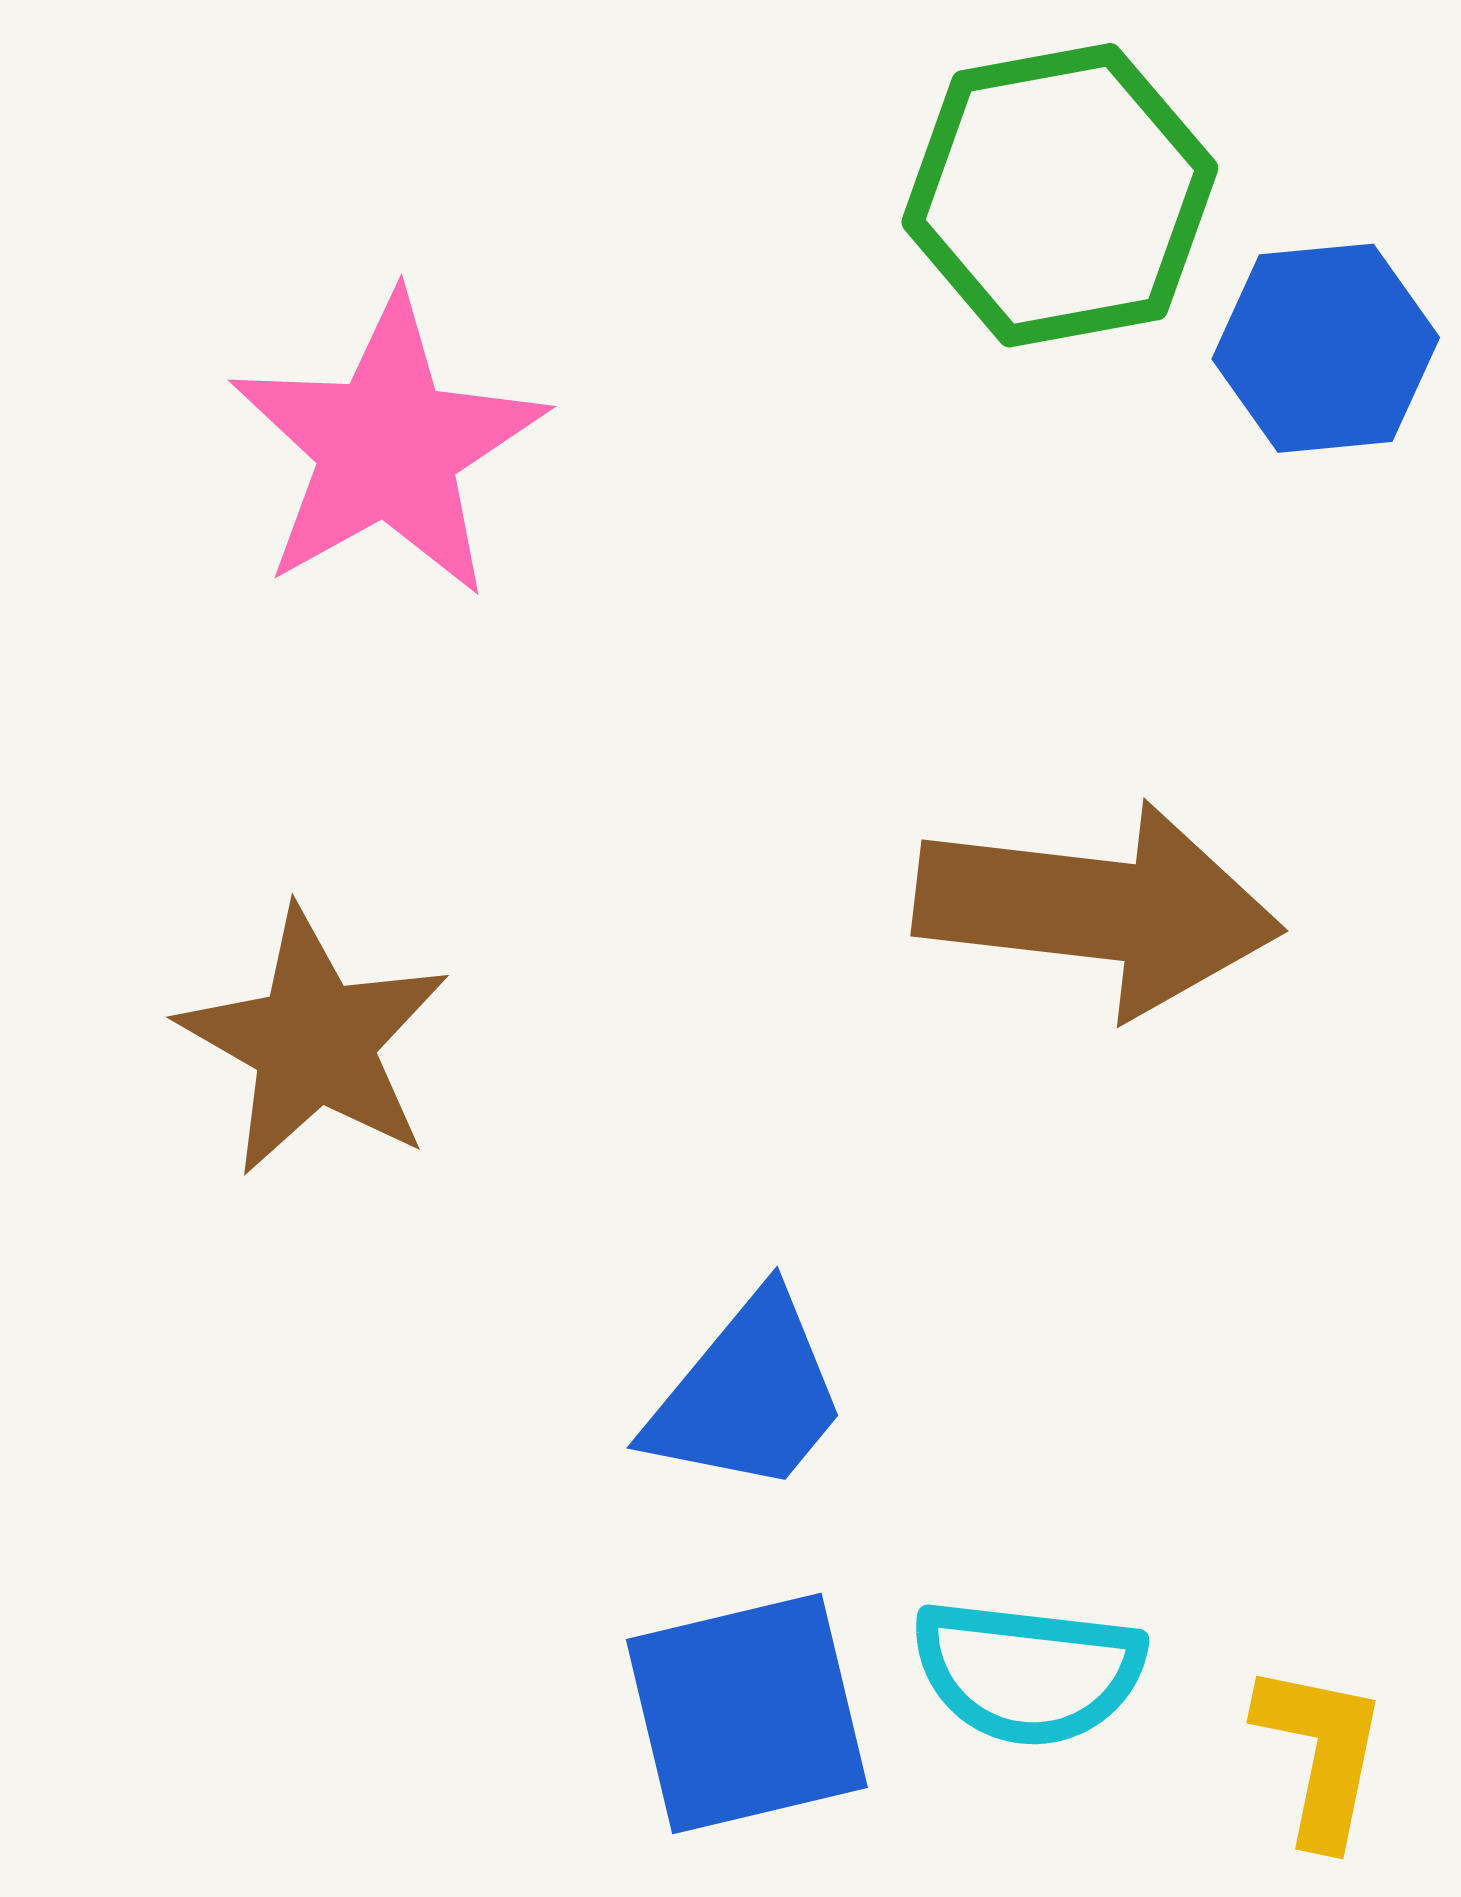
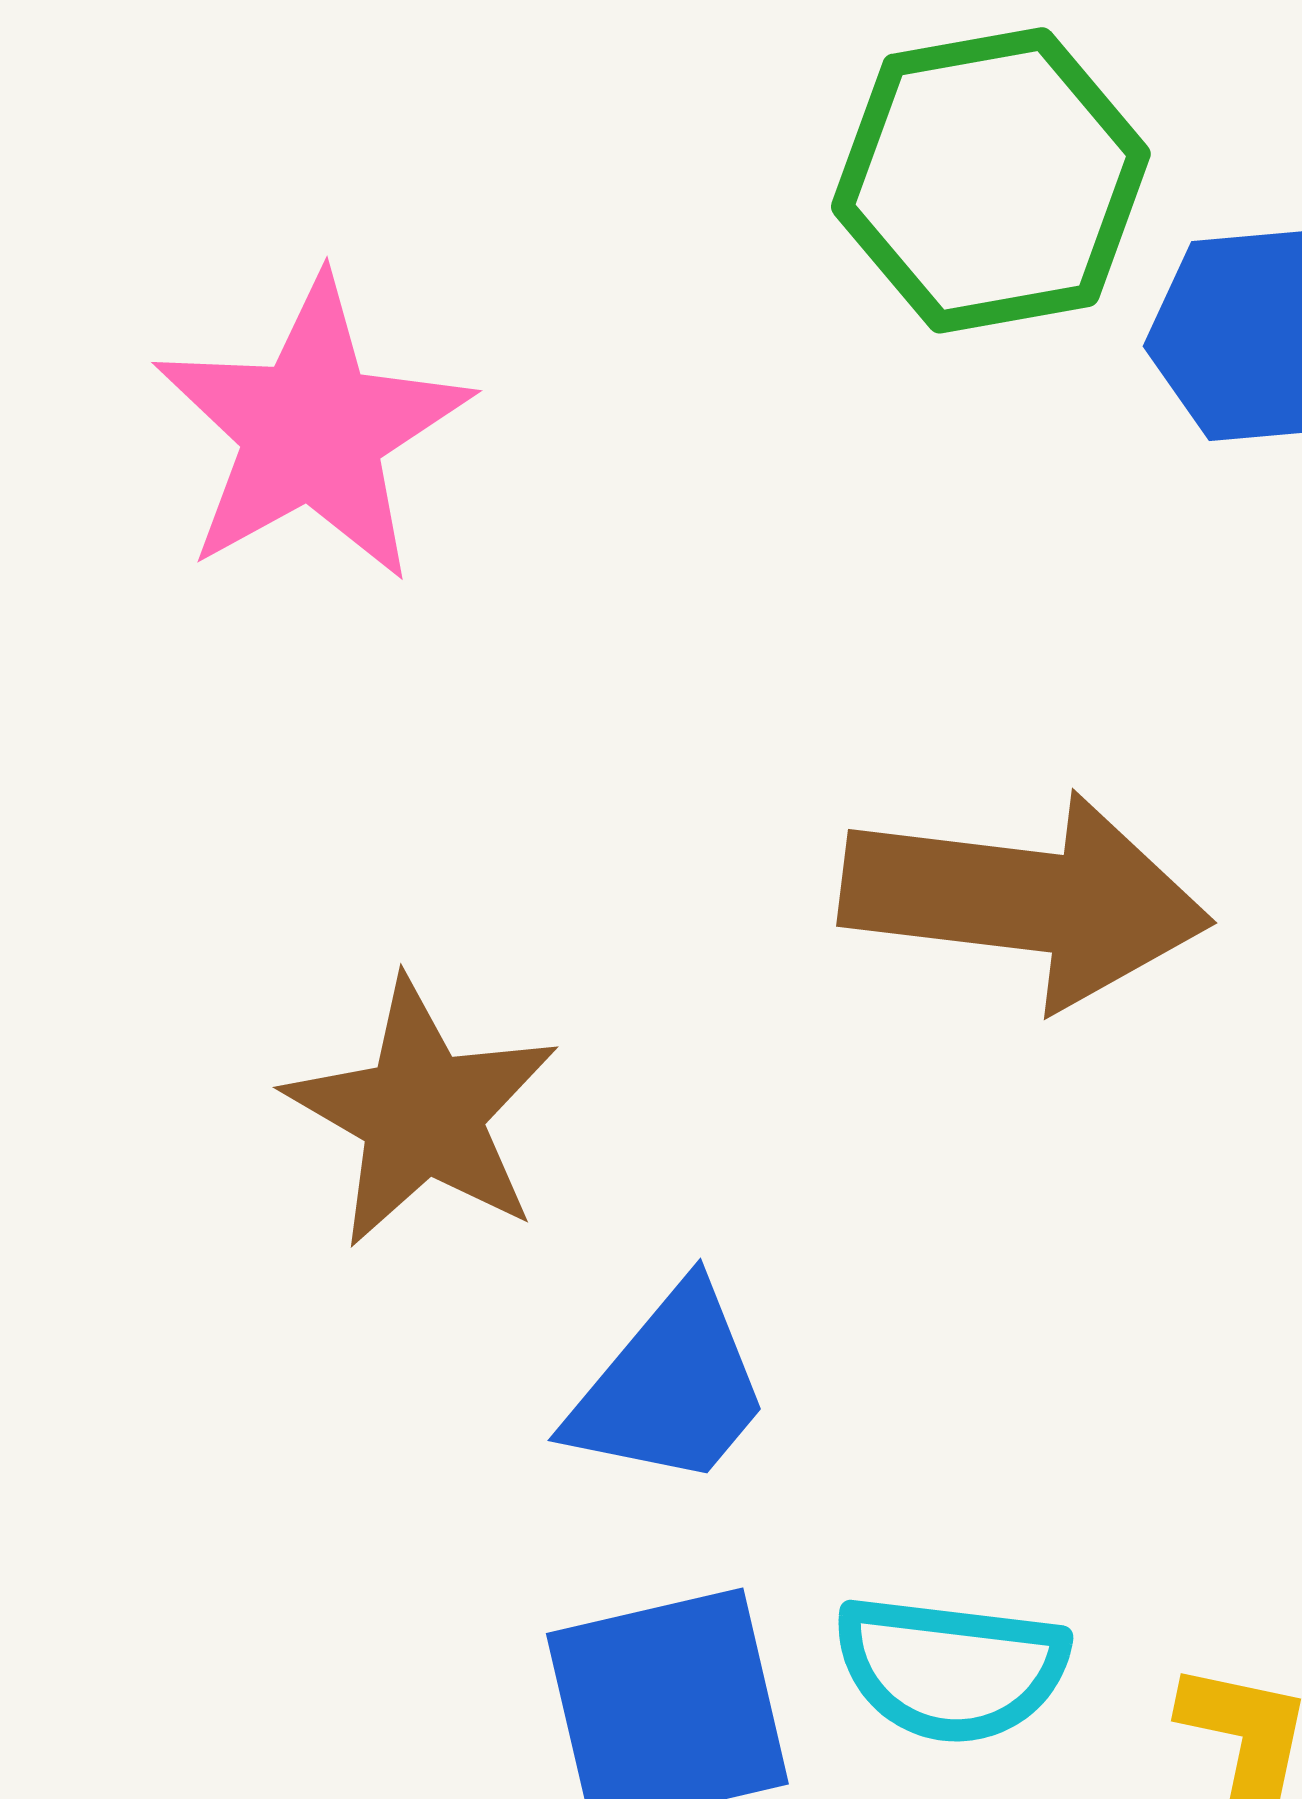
brown star: (314, 1042) -> (422, 1113), moved

